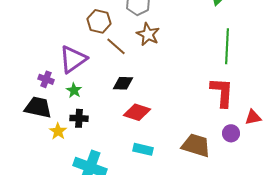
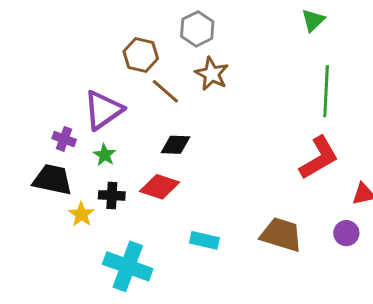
red L-shape: (222, 92) -> (319, 158), turned 56
red diamond: (137, 112) -> (160, 187), moved
purple circle: (231, 133) -> (346, 233), moved

